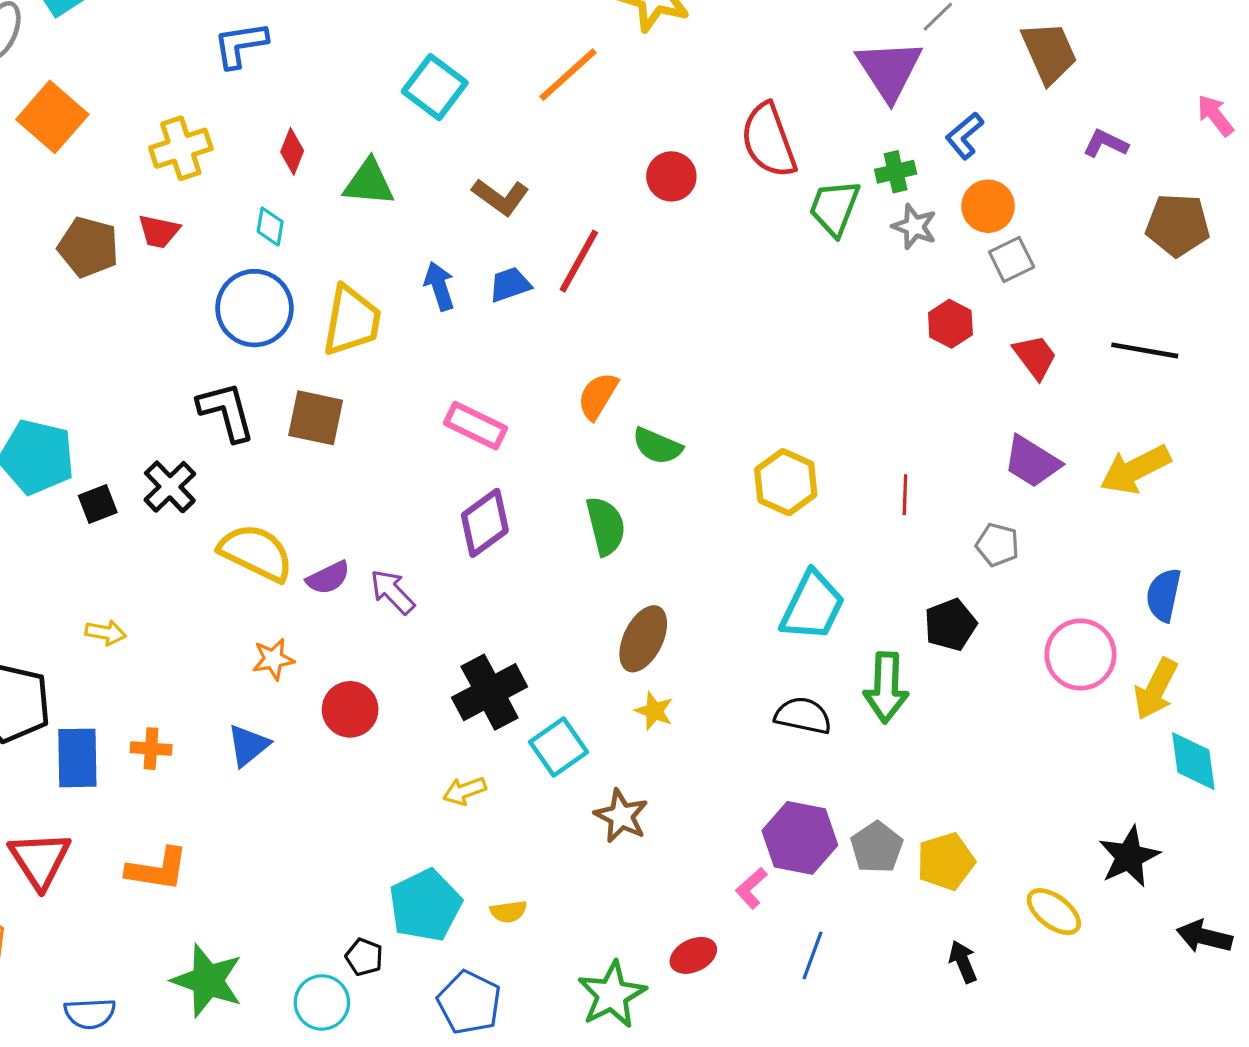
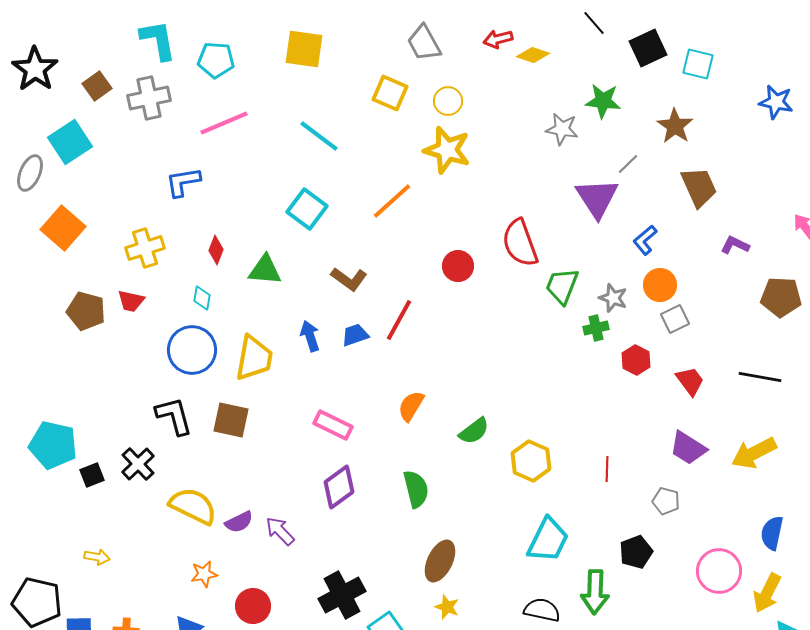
green cross: (896, 172) -> (596, 328), moved
green semicircle: (657, 446) -> (474, 431), moved, turned -60

